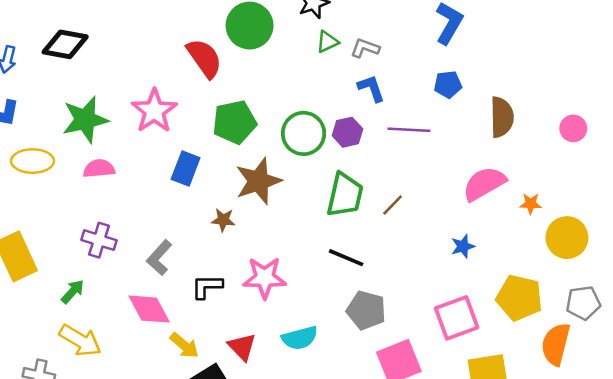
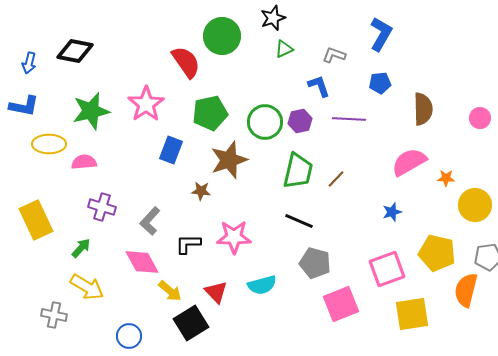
gray L-shape: (365, 48) -> (334, 55), moved
pink semicircle: (99, 169) -> (84, 162), moved

